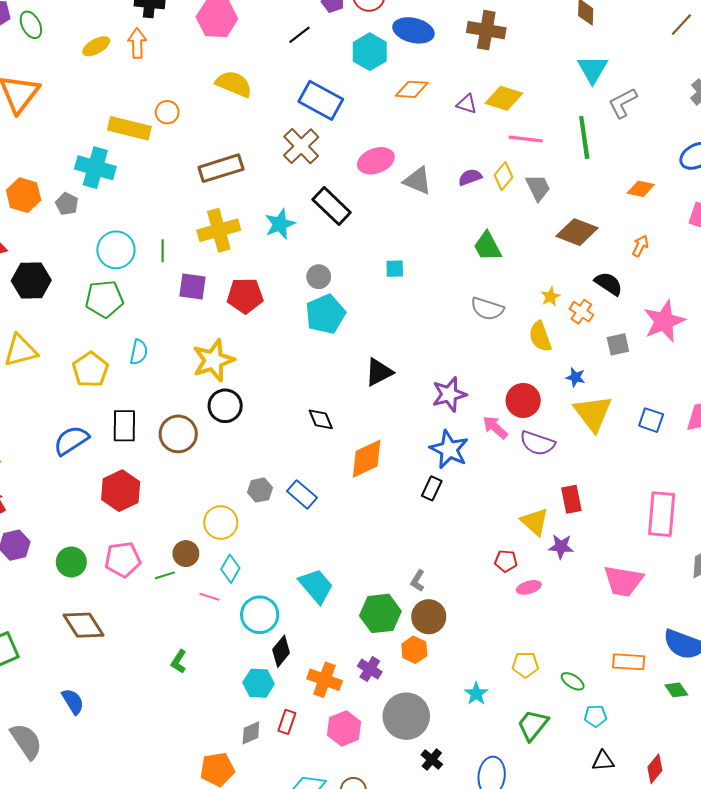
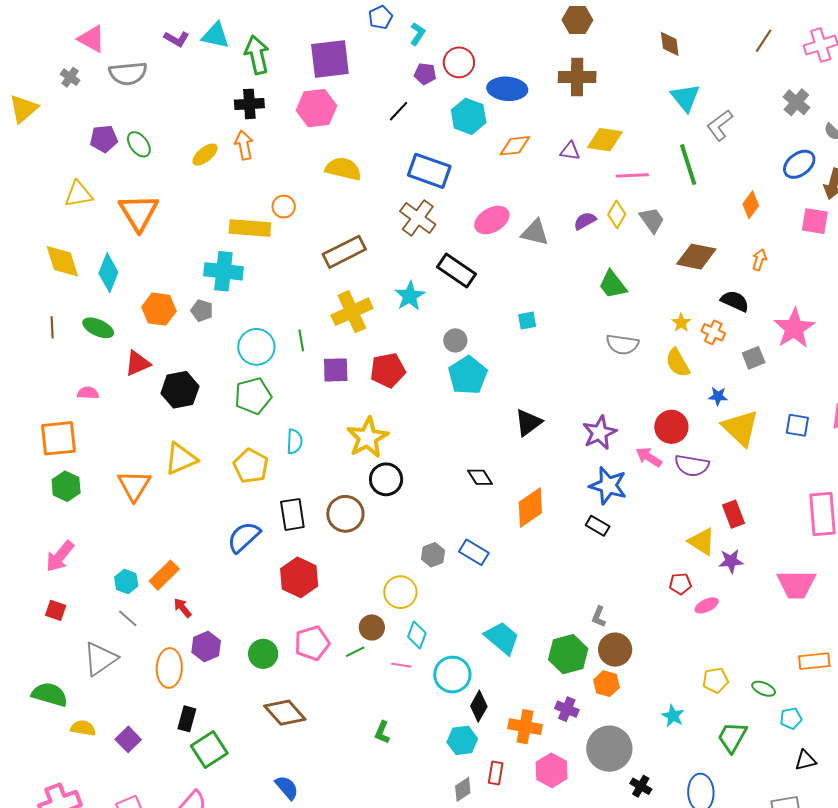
orange diamond: (641, 189) -> (751, 205), turned -56
black rectangle: (432, 488) -> (598, 526), turned -75

